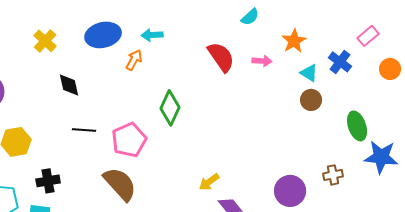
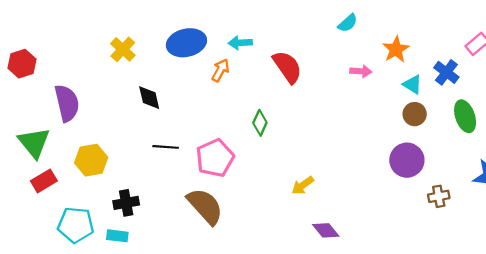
red semicircle: (221, 57) -> (287, 67), moved
green diamond: (170, 108) -> (260, 123), size x0.7
green ellipse: (357, 126) -> (465, 116), moved
yellow arrow: (209, 182) -> (303, 185), moved
purple circle: (290, 191) -> (407, 160), moved

